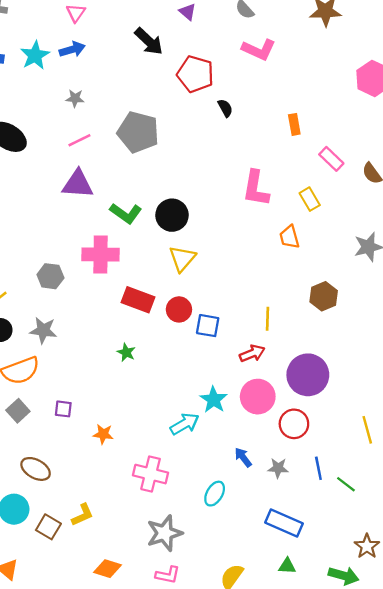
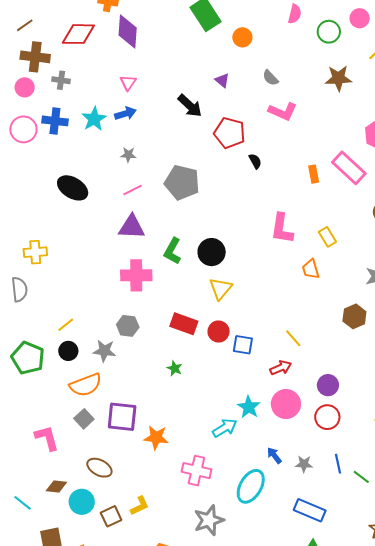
pink rectangle: (331, 159) -> (349, 168), moved, size x1.6
green L-shape: (126, 213) -> (173, 251), turned 84
pink cross: (101, 254) -> (136, 275), moved
gray hexagon: (50, 276) -> (128, 326), moved
brown hexagon: (324, 296) -> (354, 316), moved
yellow line: (267, 319) -> (293, 338), turned -42
purple circle: (308, 375) -> (328, 385), size x0.6
purple square: (63, 409) -> (122, 417), size x2.0
red circle: (294, 424) -> (327, 417), moved
orange star: (103, 434) -> (156, 437), size x1.4
cyan ellipse: (215, 494) -> (251, 486), size x1.6
brown square: (48, 527) -> (111, 516), turned 35

